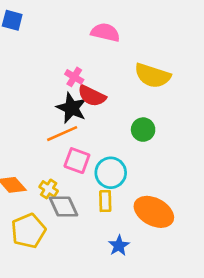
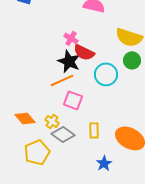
green circle: (143, 130) -> (132, 60), moved
cyan circle: (111, 173) -> (106, 74), moved
gray diamond: (63, 206) -> (63, 134), turned -30

